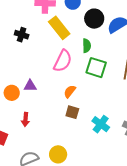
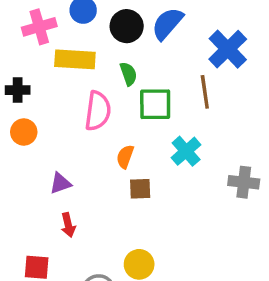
yellow rectangle: (59, 28) -> (75, 59), turned -30
purple triangle: (30, 86) -> (60, 183), moved
orange circle: (12, 93) -> (24, 132), moved
cyan cross: (101, 124) -> (186, 151), moved, turned 30

